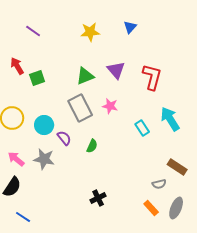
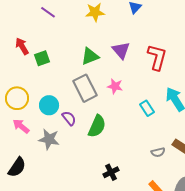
purple line: (33, 31) -> (48, 12), moved
green semicircle: (92, 146) -> (97, 126), size x1.6
pink arrow: (16, 159) -> (21, 126), moved
gray semicircle: (159, 184) -> (158, 152), moved
black cross: (98, 198) -> (111, 172), moved

